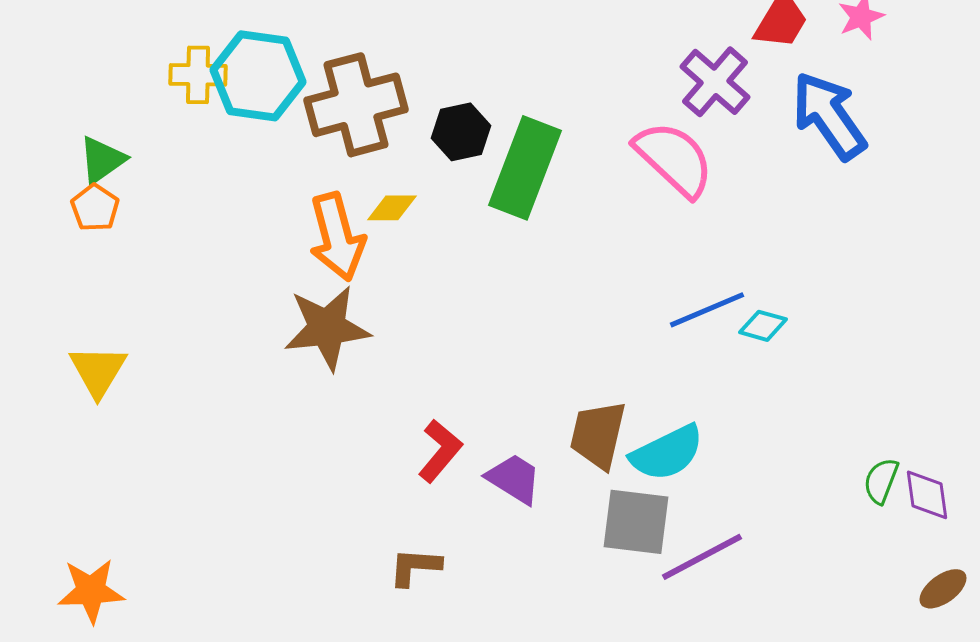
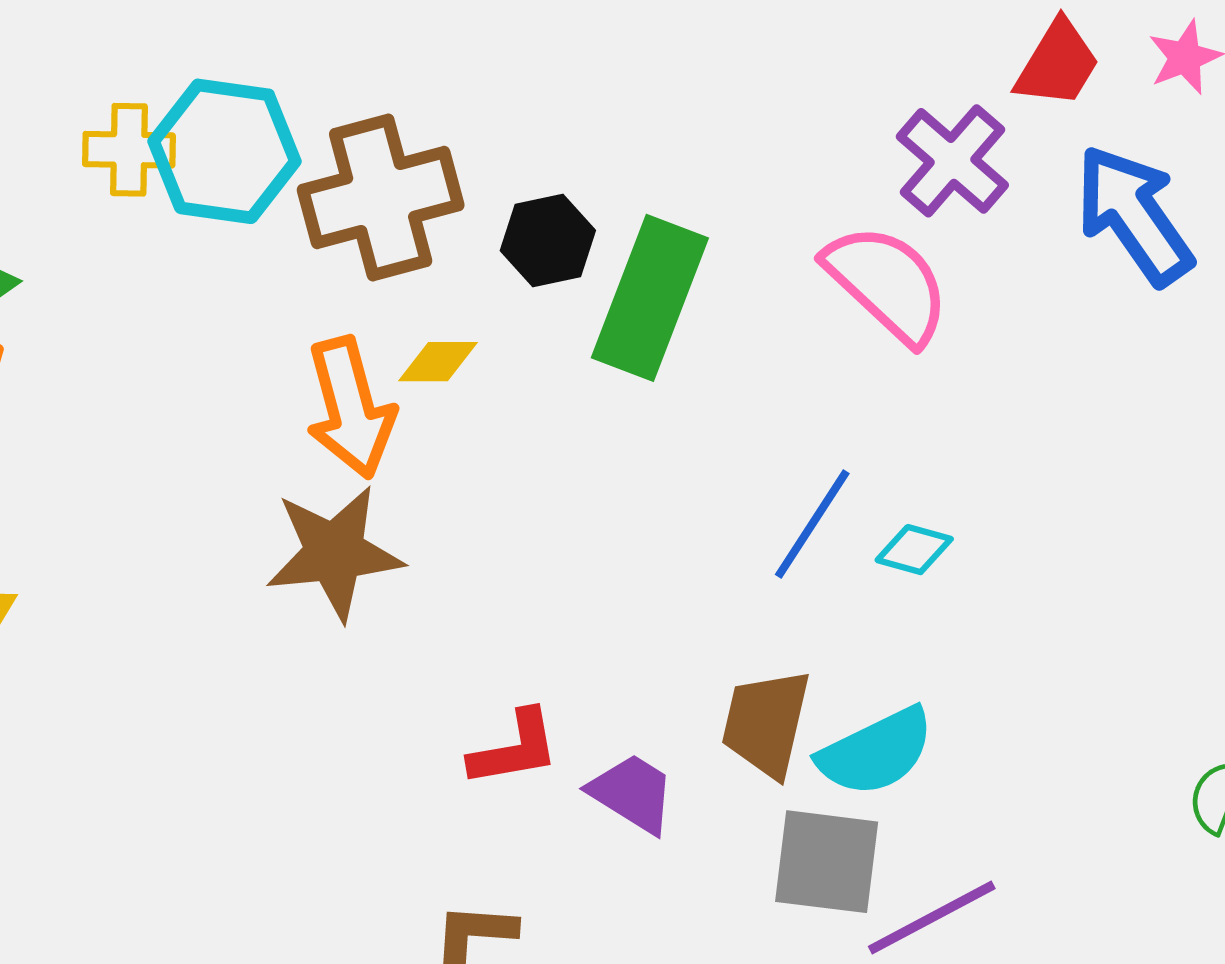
blue line: (707, 310) -> (812, 524), moved, turned -34
cyan diamond: (763, 326) -> (914, 550), moved
red L-shape: (440, 451) -> (514, 749), turned 40

